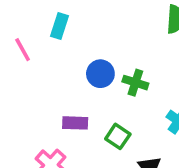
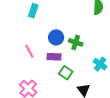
pink line: (23, 50) -> (29, 51), moved
purple rectangle: (75, 123) -> (54, 57), moved

